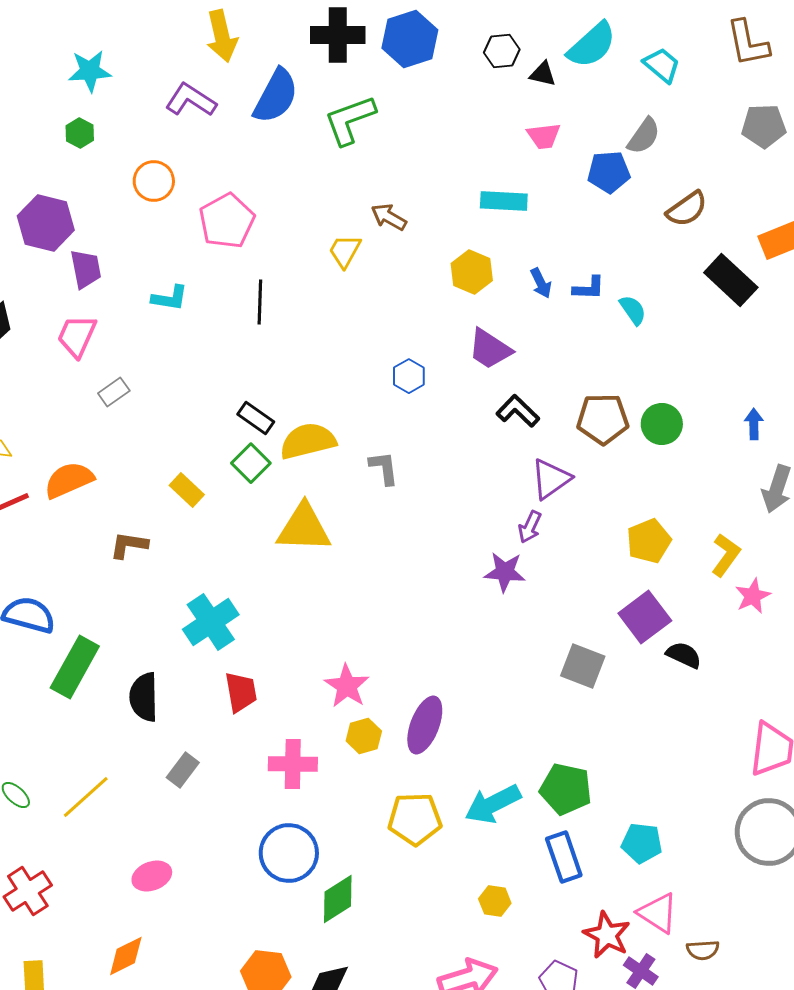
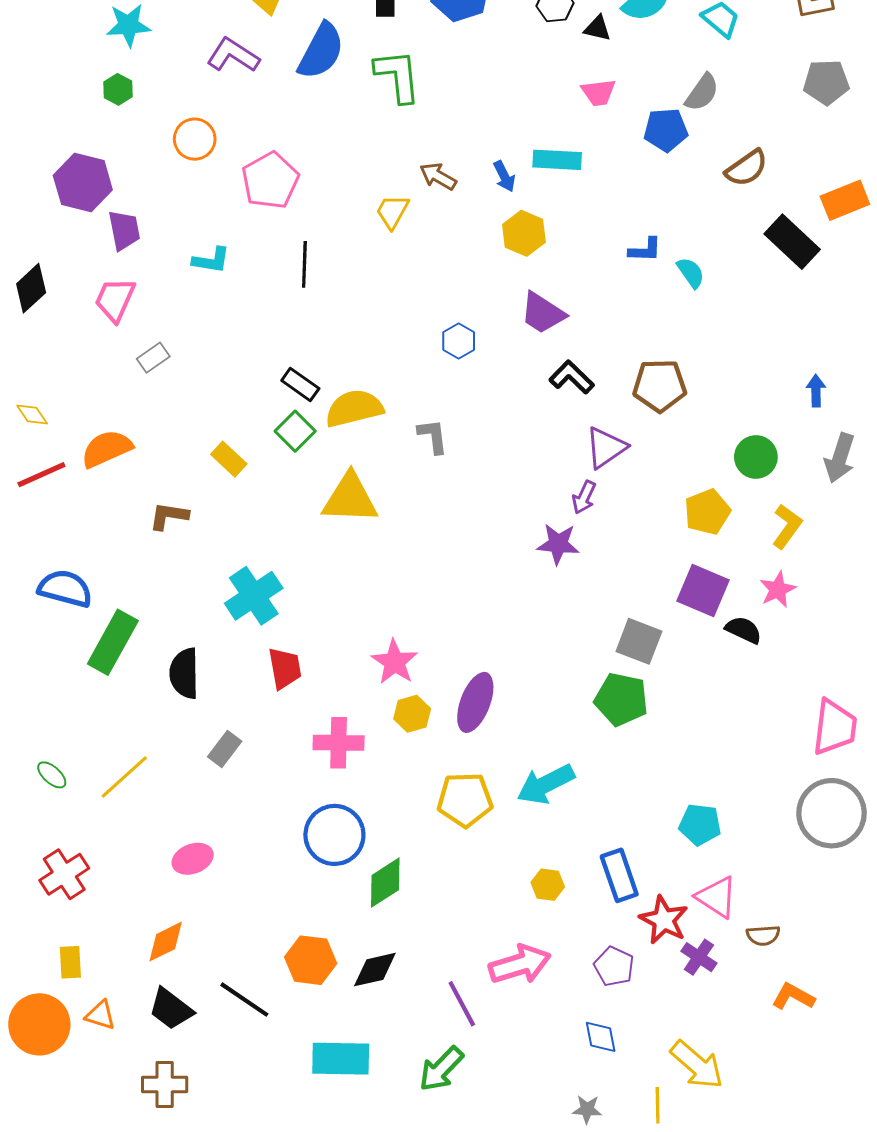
green L-shape: (350, 120) -> (398, 76), turned 104
blue arrow: (541, 283) -> (504, 176), moved
green circle: (662, 424) -> (756, 457), moved
pink star: (753, 596) -> (778, 590), moved
purple square: (645, 617) -> (703, 591), turned -30
green pentagon: (566, 789) -> (621, 699), moved
blue rectangle: (564, 857) -> (619, 875), moved

